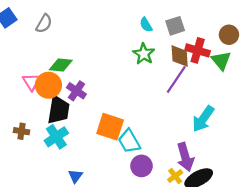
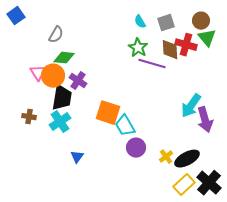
gray semicircle: (44, 24) -> (56, 35), moved
brown circle: (229, 35) -> (201, 21), moved
green triangle: (221, 61) -> (207, 38), moved
purple line: (176, 80) -> (152, 64), moved, turned 72
purple arrow: (185, 157) -> (205, 120), moved

